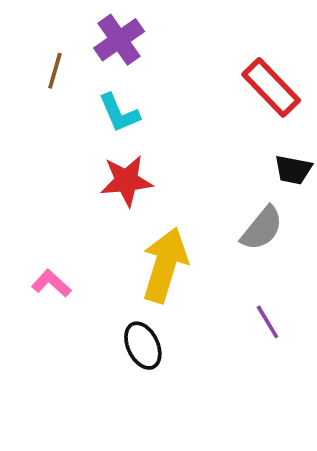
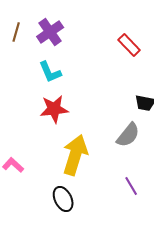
brown line: (55, 71) -> (16, 32), moved
red rectangle: (271, 87) -> (129, 45), moved, size x0.7

